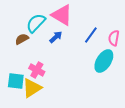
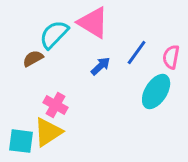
blue arrow: (56, 37) -> (101, 66), moved
cyan square: (16, 81) -> (21, 141), moved

